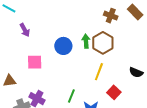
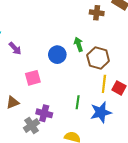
brown hexagon: (103, 43) -> (98, 58), moved
yellow line: (99, 72) -> (104, 84), moved

